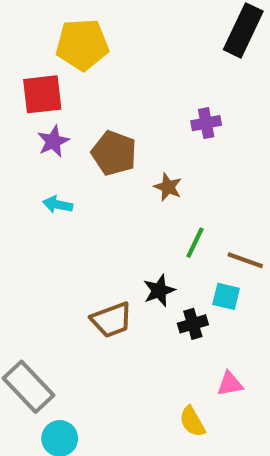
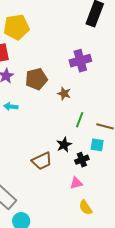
purple cross: (206, 123) -> (80, 61), size x1.5
brown pentagon: (114, 153) -> (36, 79), turned -30
pink triangle: (230, 384) -> (76, 183), moved

